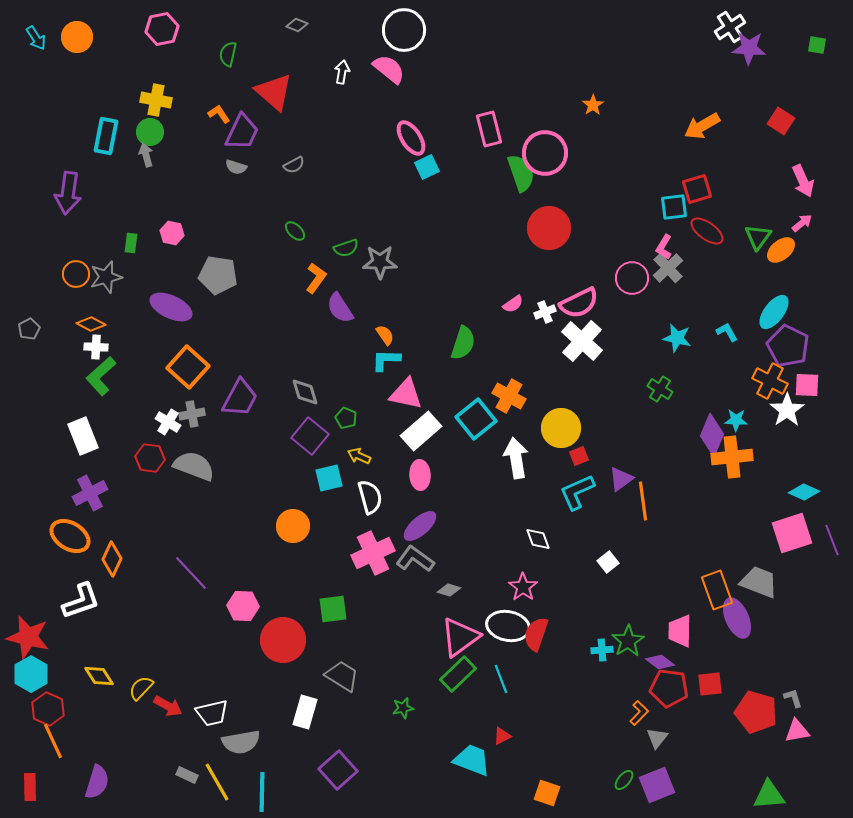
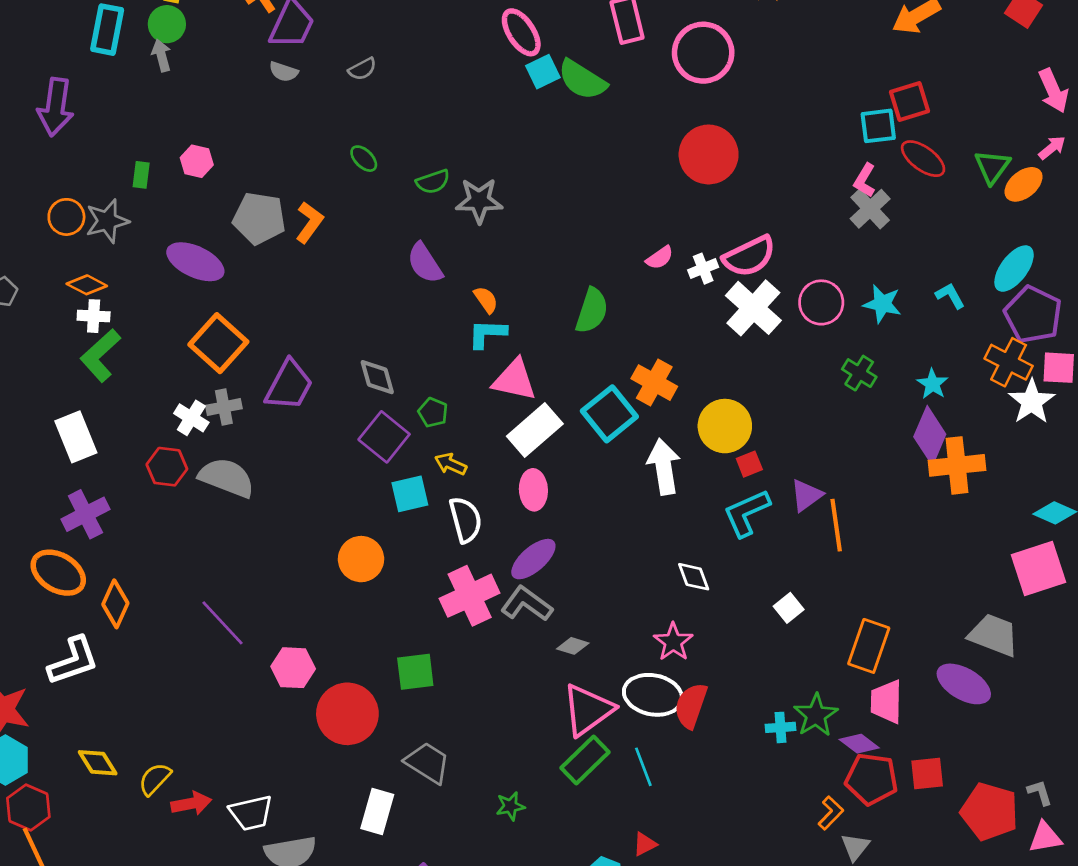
green semicircle: (521, 173) -> (582, 80), moved, turned 141
orange L-shape: (316, 278) -> (309, 222), moved
pink circle: (632, 278) -> (821, 302), moved
cyan star: (736, 420) -> (933, 384), moved, turned 30
orange rectangle: (717, 590) -> (869, 646), moved, turned 39
purple ellipse: (737, 618) -> (964, 684), turned -36
red arrow: (168, 706) -> (191, 803), turned -40

